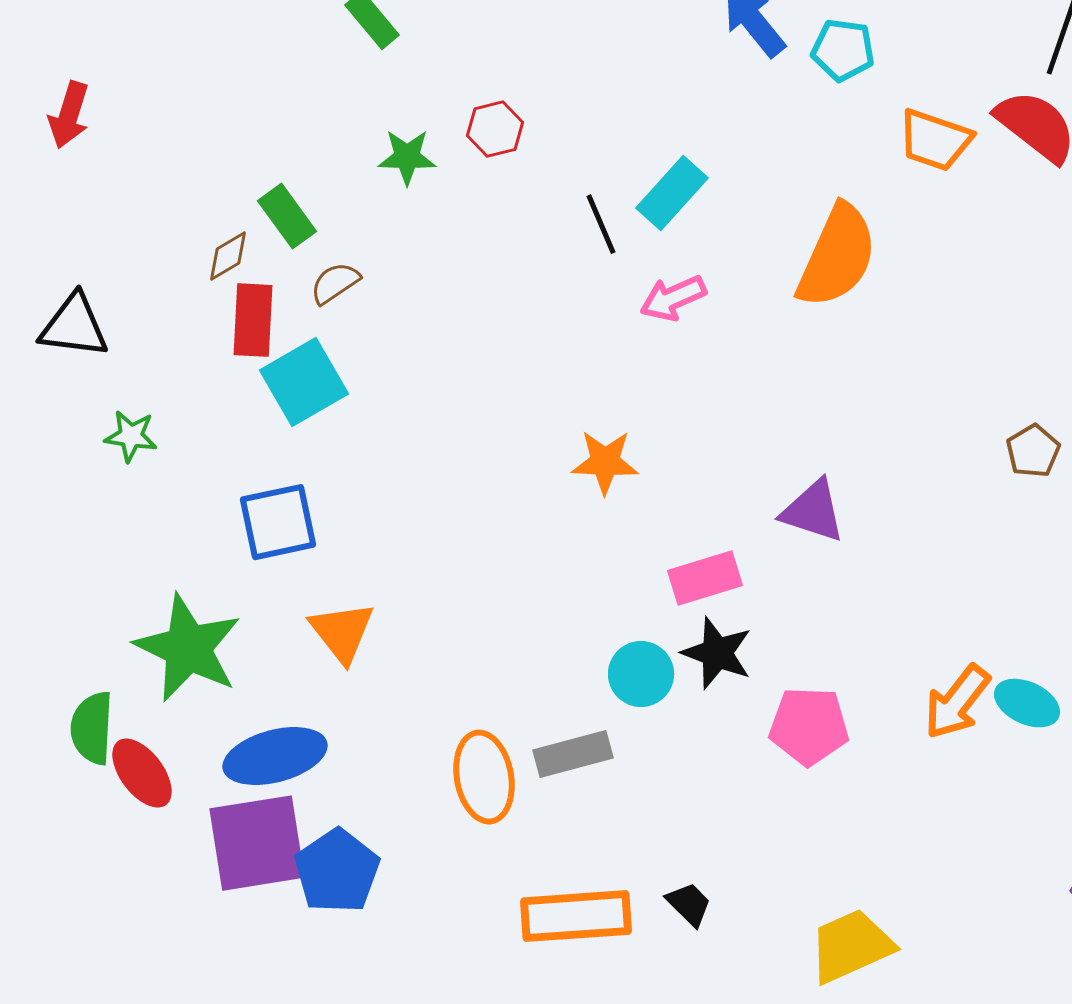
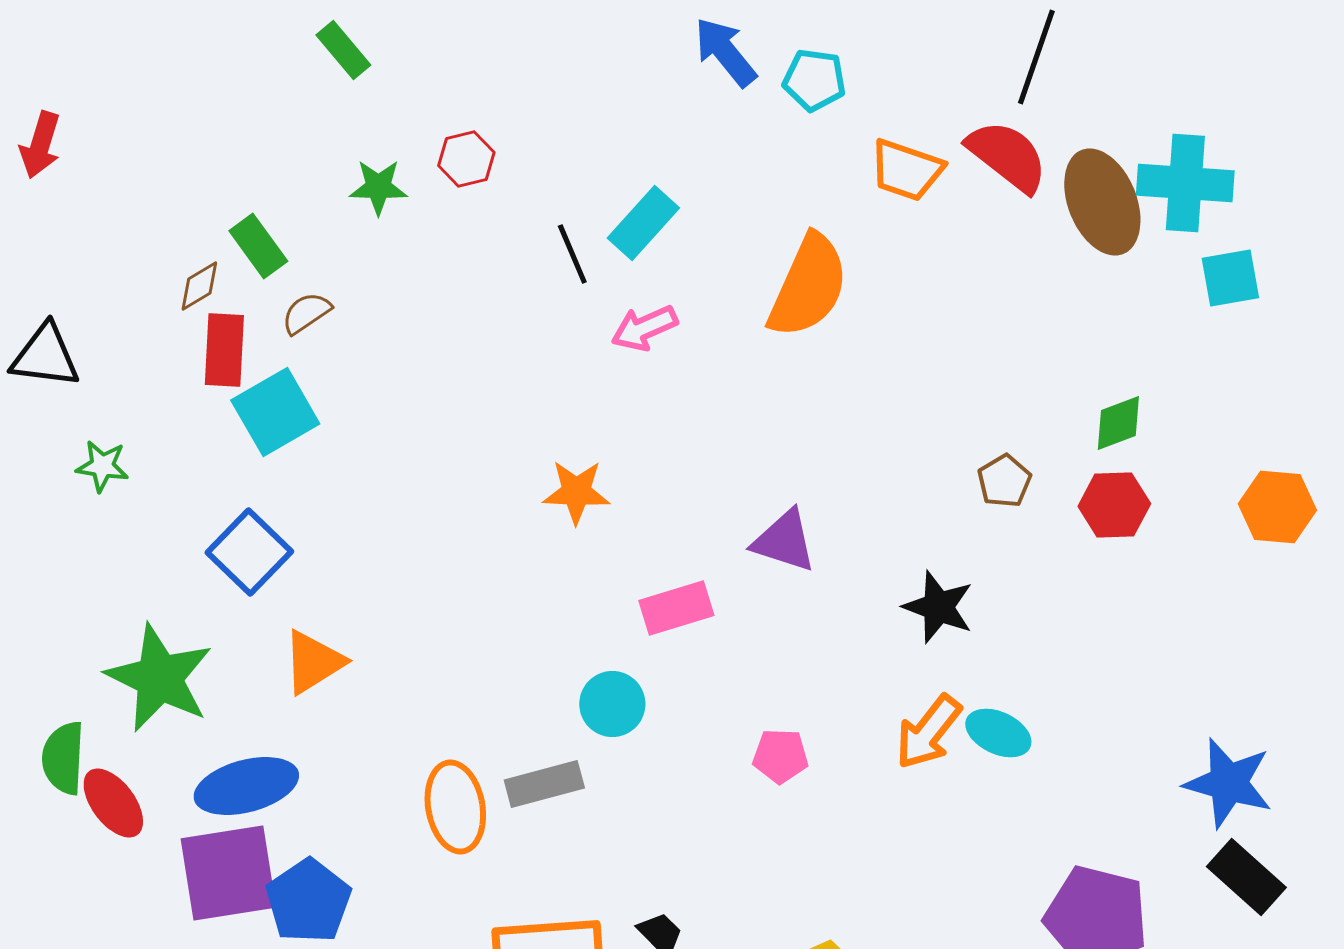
blue square: (278, 522) -> (249, 552), turned -34
orange triangle: (342, 632) -> (313, 662), turned 36
black star: (717, 653) -> (938, 607), moved
pink pentagon: (809, 726) -> (780, 756), size x0.7

